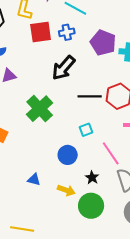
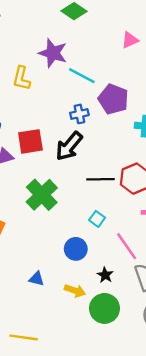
red square: (41, 32) -> (30, 141), moved
blue cross: (67, 32) -> (79, 114), moved
purple pentagon: (103, 43) -> (113, 99), moved
cyan square: (86, 130) -> (97, 219), turned -32

